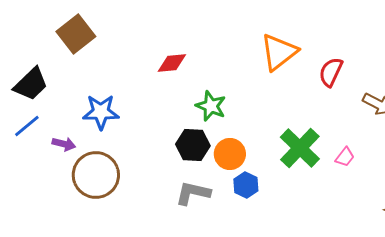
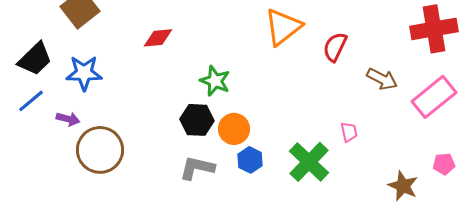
red diamond: (172, 63) -> (158, 38), moved
blue star: (101, 112) -> (84, 73), moved
green cross: (300, 148) -> (309, 162), moved
pink trapezoid: (345, 157) -> (349, 132), turned -50

